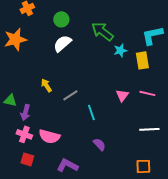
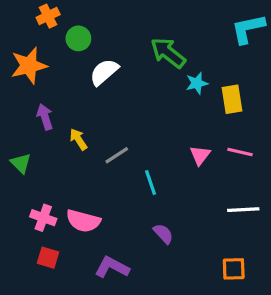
green circle: (61, 19) -> (78, 38), moved
cyan L-shape: (152, 35) -> (248, 29), moved
green triangle: (10, 100) -> (21, 163), turned 32
purple arrow: (25, 112) -> (45, 117), moved, turned 147

